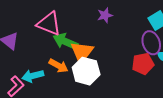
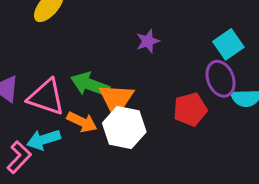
pink triangle: (49, 24) -> (46, 97), moved
red pentagon: (143, 64) -> (190, 109), moved

